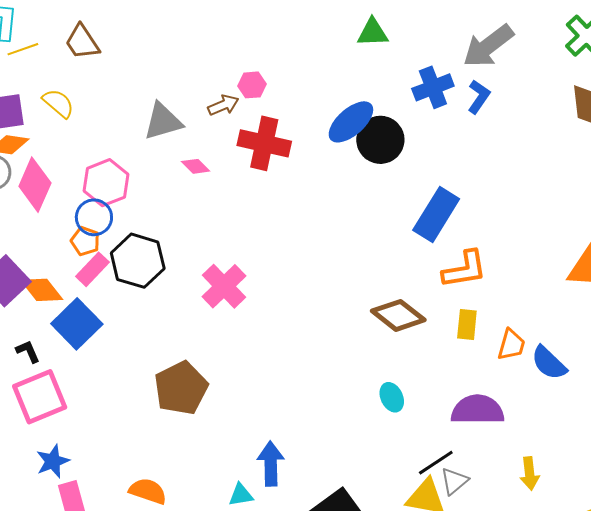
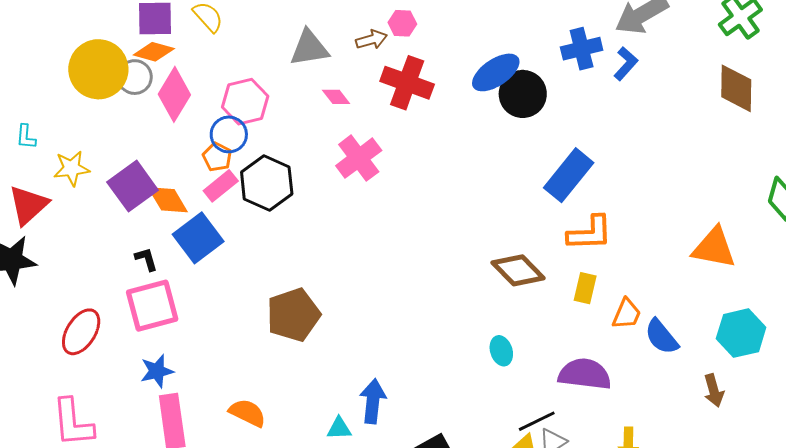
pink cross: (224, 286) -> (359, 158), moved

